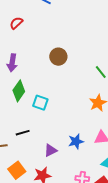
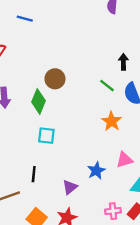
green diamond: (19, 91) -> (38, 101), moved
black line: (23, 133) -> (34, 174), turned -56

